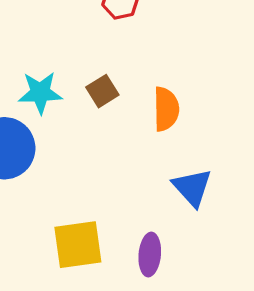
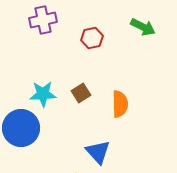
blue triangle: (192, 187) -> (98, 152), moved

